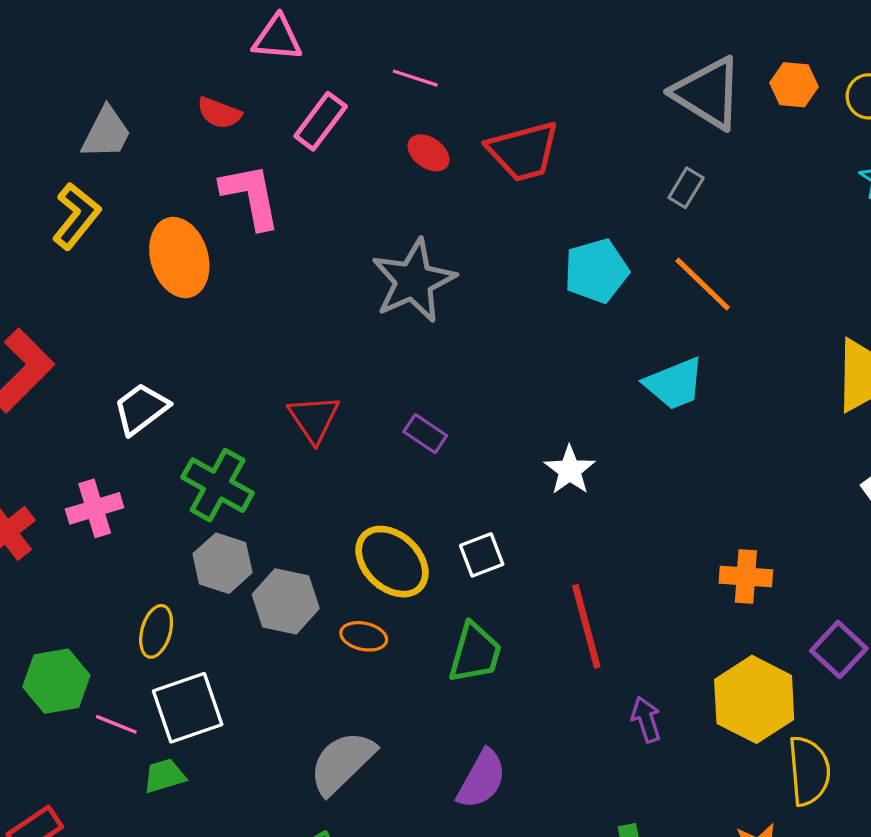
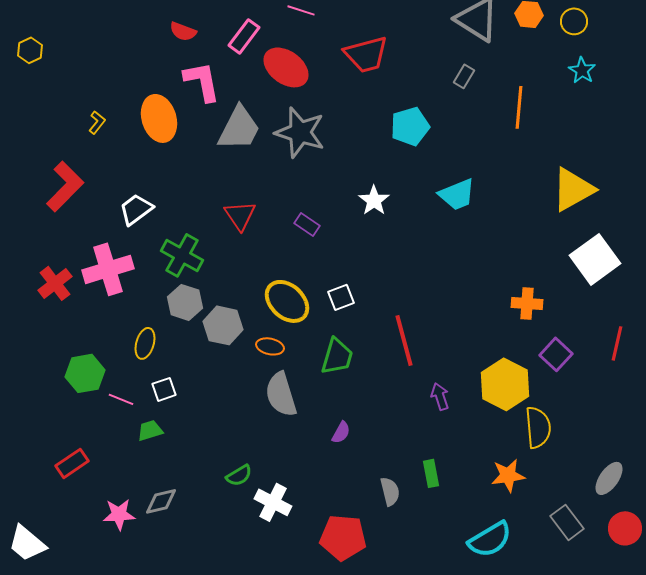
gray trapezoid: (106, 133) -> (239, 128), moved, size x1.4
red ellipse: (429, 153) -> (286, 67), moved, size x1.8
yellow L-shape: (76, 216) -> (97, 122), moved, size x0.6
gray star: (414, 281) -> (300, 132), turned -30
orange line: (703, 284) -> (519, 107), moved, turned 51
white star: (570, 470) -> (374, 200), moved
pink cross: (95, 508) -> (108, 269), size x1.5
orange cross: (746, 576) -> (527, 303), moved
white square: (188, 708) -> (164, 389), size x0.6
gray semicircle: (342, 763) -> (281, 394), moved, turned -63
purple semicircle: (482, 779) -> (341, 432), size x0.6

